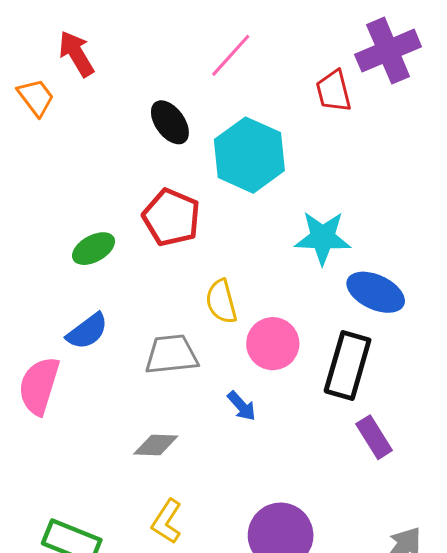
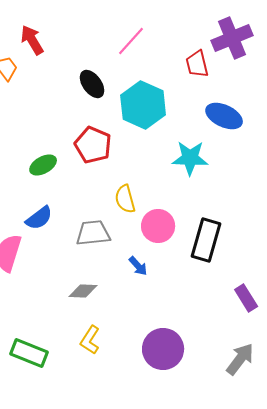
blue ellipse: (376, 292) -> (224, 116), moved
purple rectangle: (374, 437) -> (246, 298), moved

